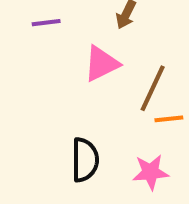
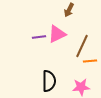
purple line: (46, 23) -> (39, 37), moved

